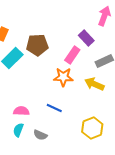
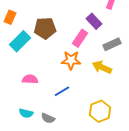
blue line: (54, 108) -> (62, 91), turned -56
pink semicircle: (21, 111) -> (30, 79), moved
cyan semicircle: (18, 130) -> (26, 113), turned -96

